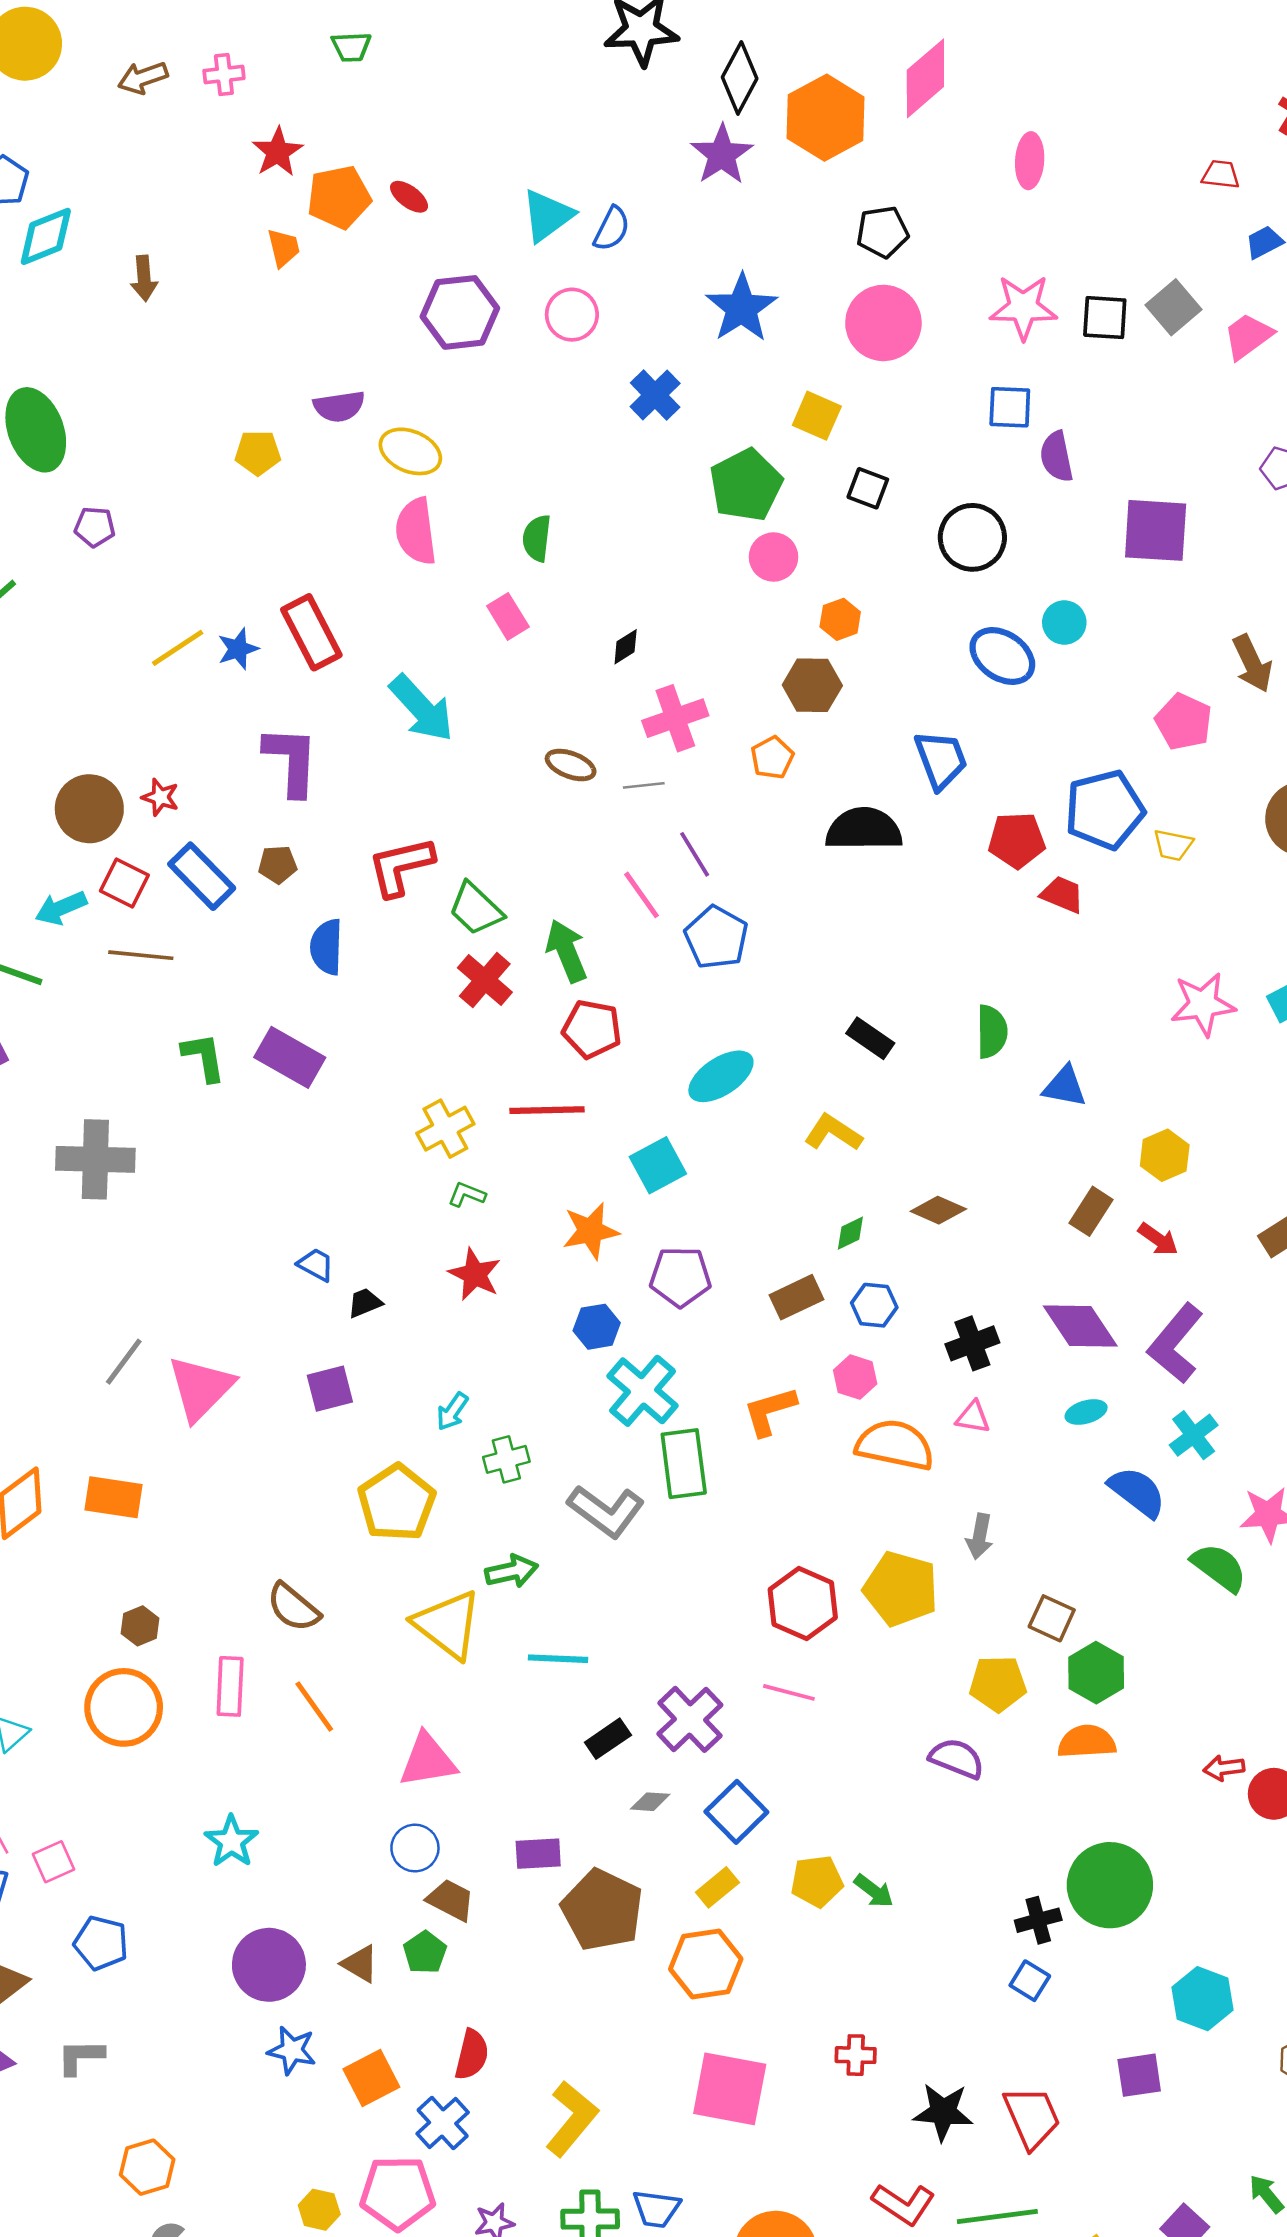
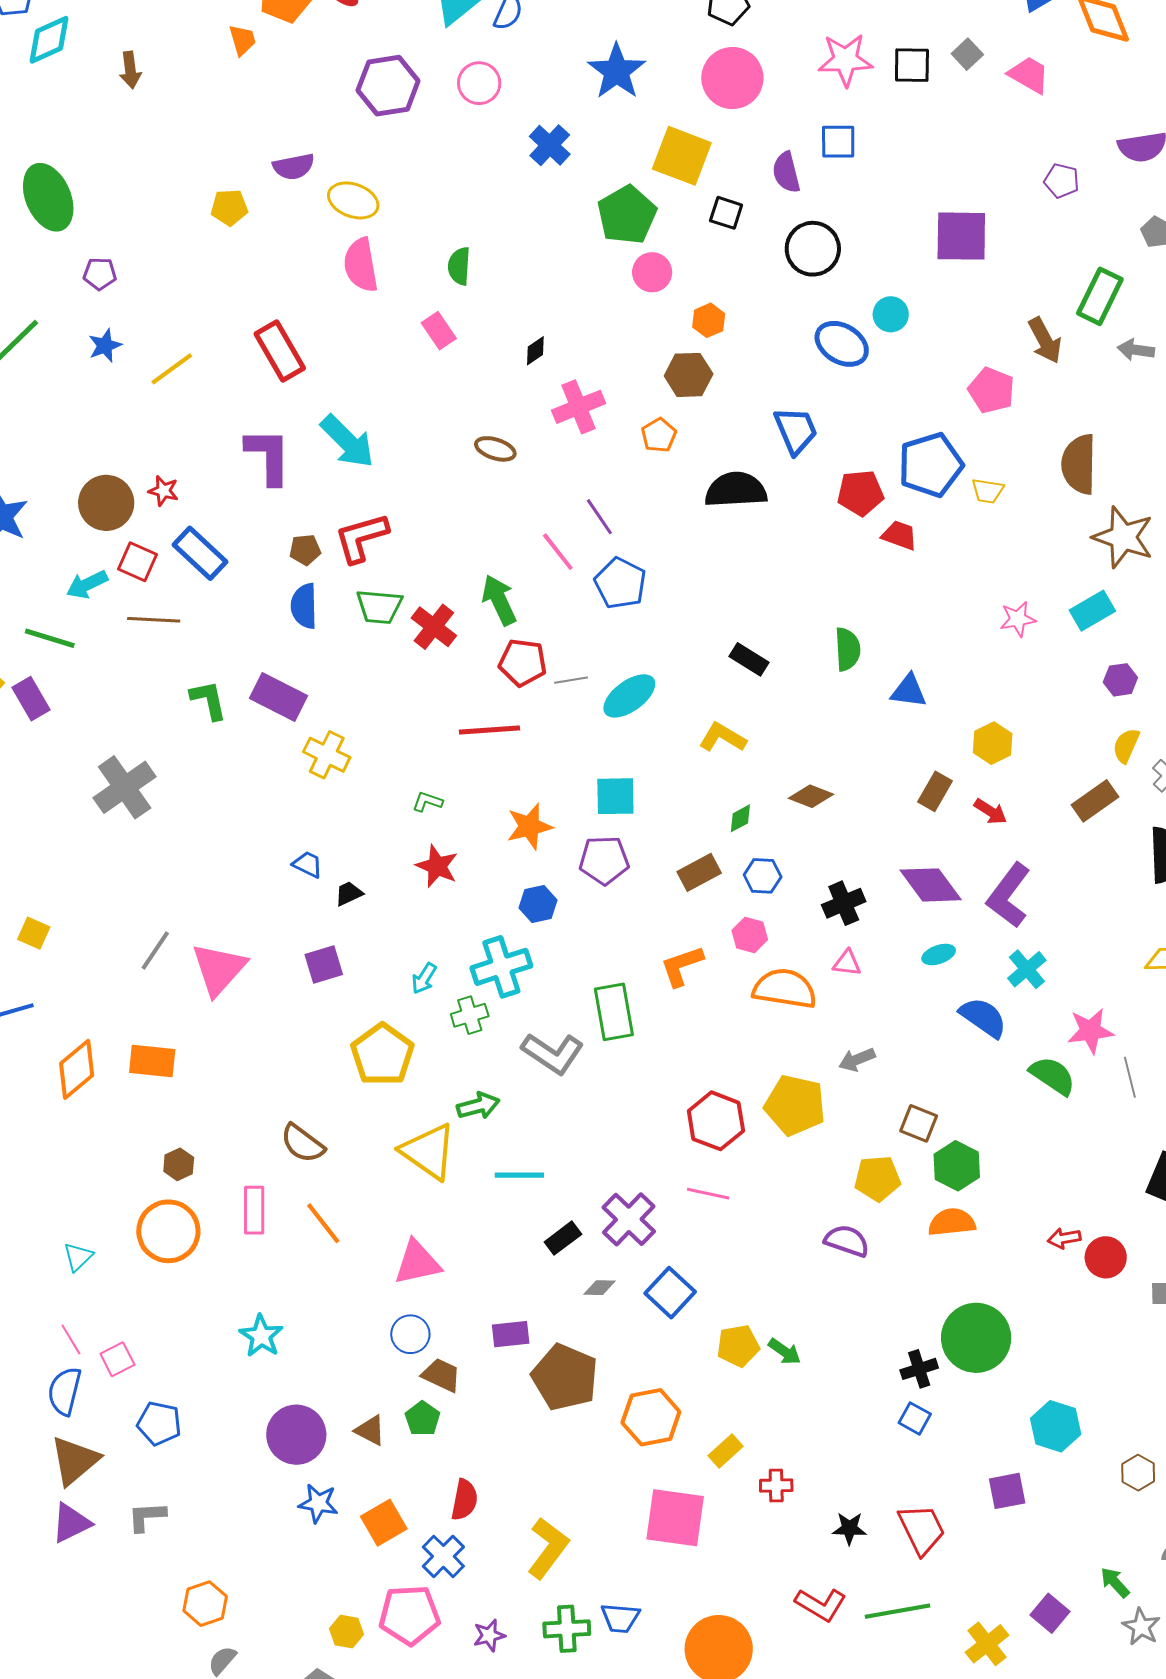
gray square: (1173, 307) -> (967, 54), size x0.7
pink trapezoid: (1248, 336) -> (1029, 75), turned 69
yellow square: (817, 416) -> (682, 156), size x1.5
purple semicircle: (1057, 457) -> (786, 172), moved
blue star: (238, 649) -> (105, 346), moved
cyan arrow: (422, 708) -> (347, 441), moved
gray line: (644, 785) -> (571, 680), moved
brown pentagon: (278, 864) -> (305, 550), moved
green trapezoid: (476, 909) -> (379, 607), moved, turned -36
pink star: (1203, 1004) -> (1018, 619), size x0.7
yellow cross: (445, 1129) -> (327, 755), moved, turned -33
gray cross: (95, 1159) -> (125, 787), turned -34
cyan square: (658, 1165) -> (615, 796), moved, turned 30
cyan cross: (643, 1391) -> (501, 967), moved, turned 34
gray arrow: (980, 1536) -> (857, 1060), turned 60
yellow rectangle: (717, 1887) -> (726, 1451), moved
black star: (943, 2112) -> (849, 1528), size x0.7

